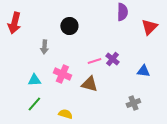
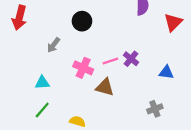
gray arrow: (44, 47) -> (54, 45), turned 32
pink cross: (62, 74) -> (83, 68), moved

